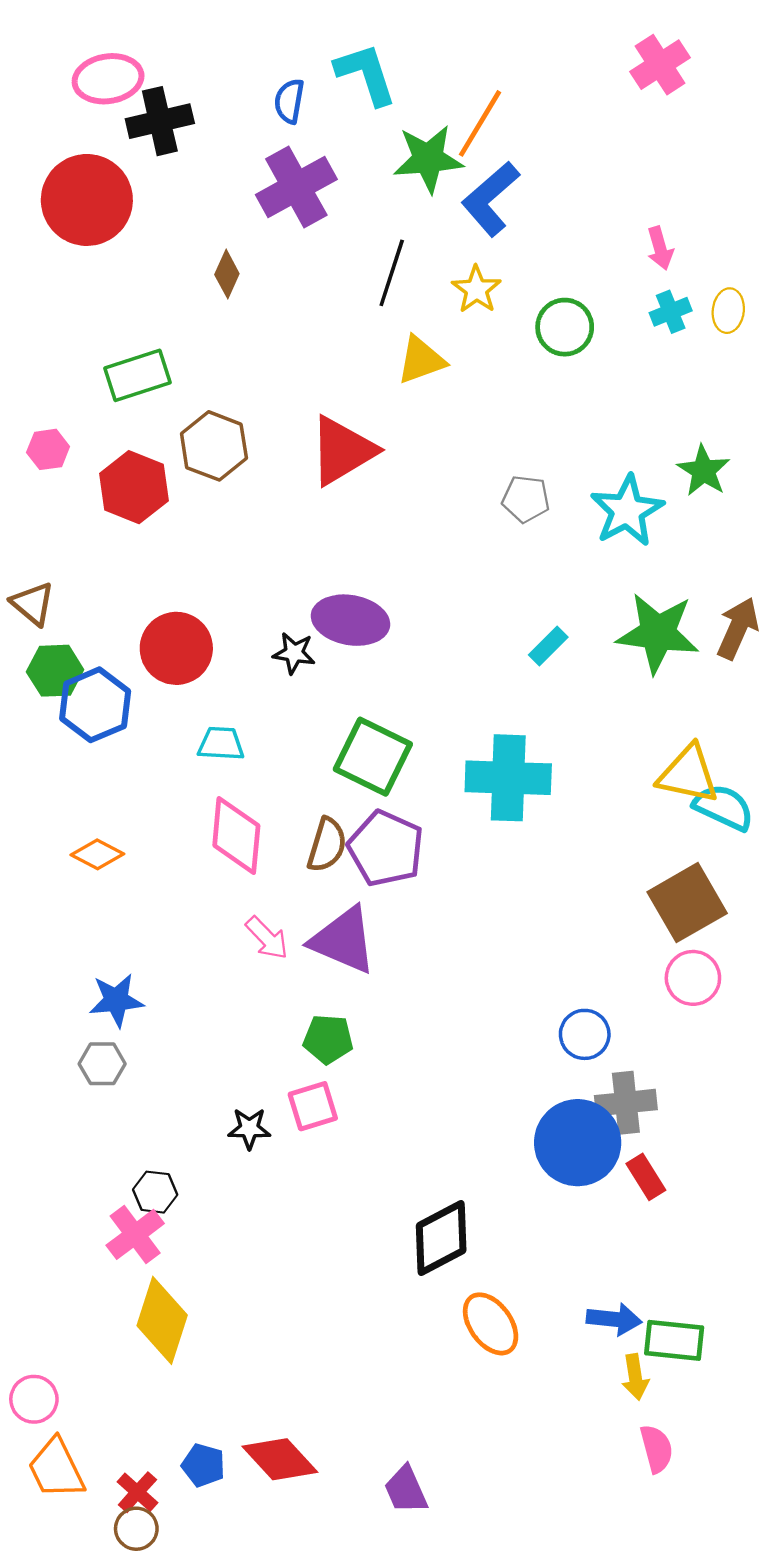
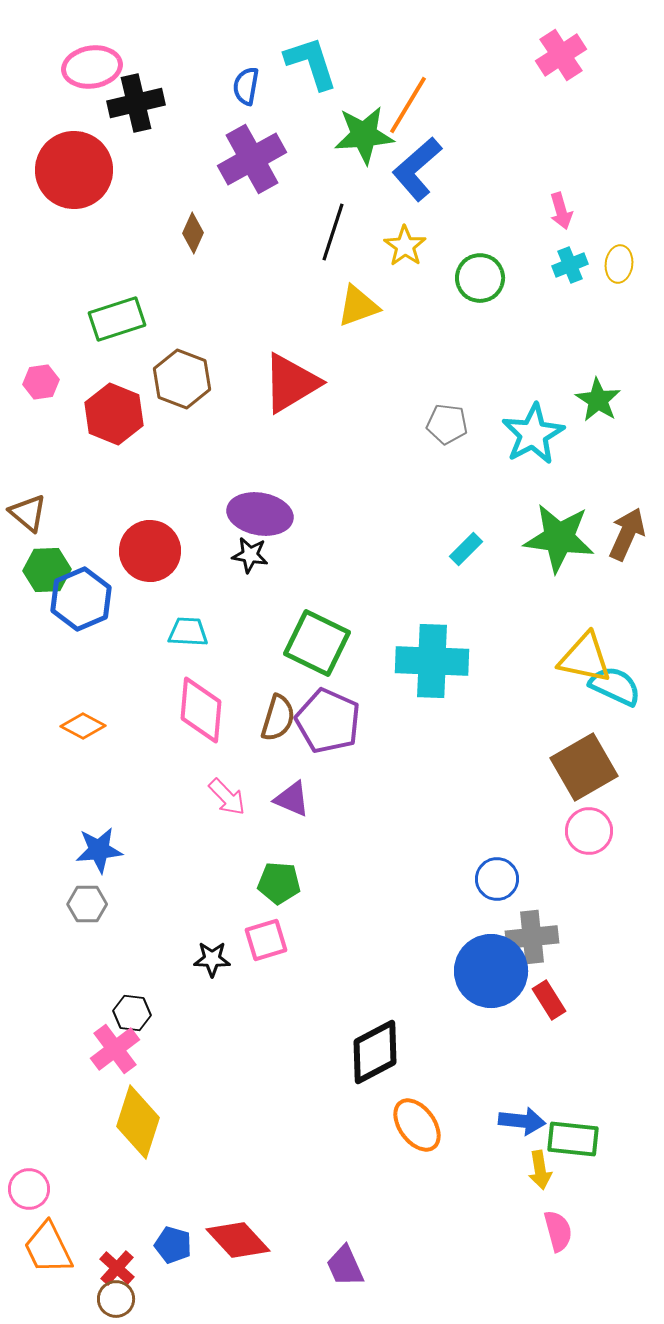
purple ellipse: (350, 620) -> (260, 514), moved
purple triangle: (343, 940) -> (292, 799), size x0.6

